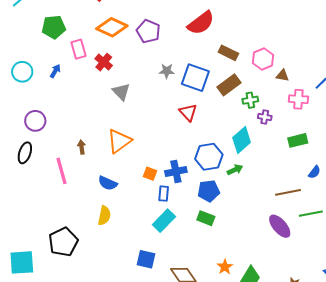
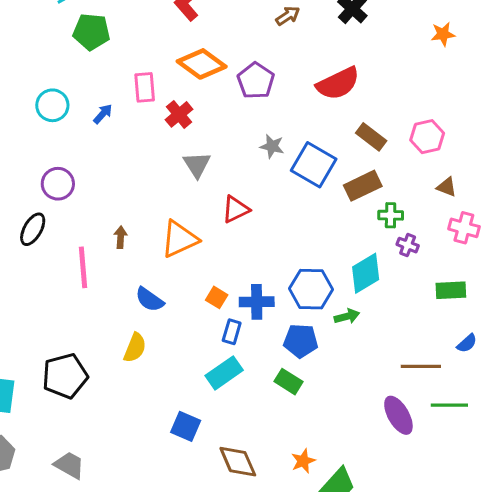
green pentagon: (54, 27) -> (91, 32), moved
pink hexagon: (263, 59) -> (427, 137), moved
red triangle: (188, 112) -> (236, 209), moved, turned 36

